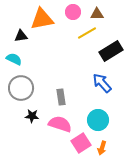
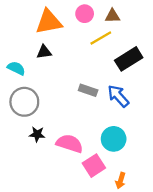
black triangle: (21, 36) -> (44, 52), moved
gray rectangle: (61, 97) -> (88, 90), moved, turned -63
orange arrow: (102, 148) -> (121, 181), moved

